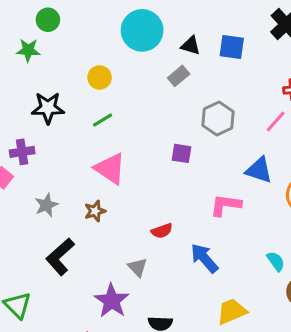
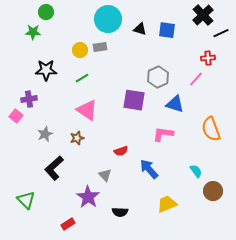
gray rectangle: (179, 76) -> (100, 47), moved, turned 32
purple square: (182, 153) -> (134, 100), size x1.6
blue triangle: (259, 170) -> (175, 104), moved

